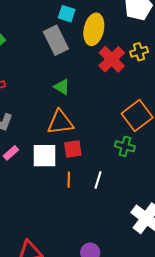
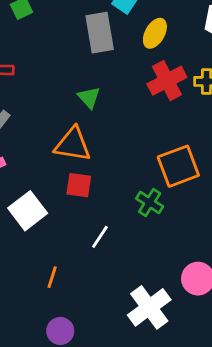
yellow ellipse: (94, 29) -> (155, 33), size x0.7
white square: (44, 156) -> (28, 211), moved, turned 36
orange line: (69, 180) -> (52, 277), moved

